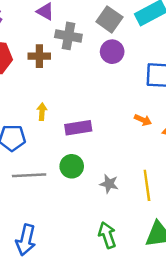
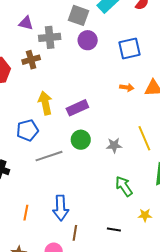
yellow arrow: (42, 112) -> (45, 103), size x1.6

